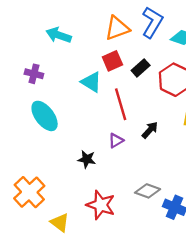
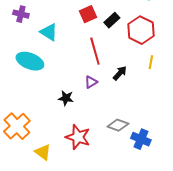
purple cross: (34, 74) -> (21, 14), moved
cyan triangle: (91, 82) -> (49, 32), moved
cyan ellipse: (45, 116) -> (30, 61), turned -32

